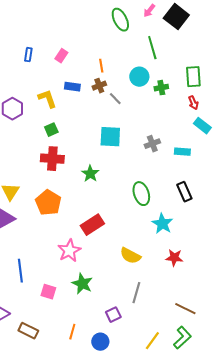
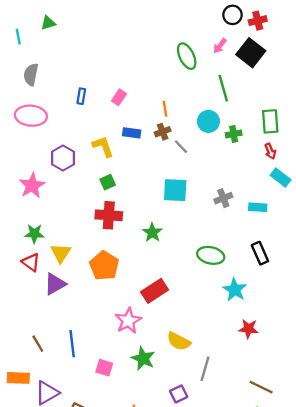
green ellipse: (141, 194) -> (211, 255), turned -60
yellow semicircle: (130, 256) -> (179, 341), moved

